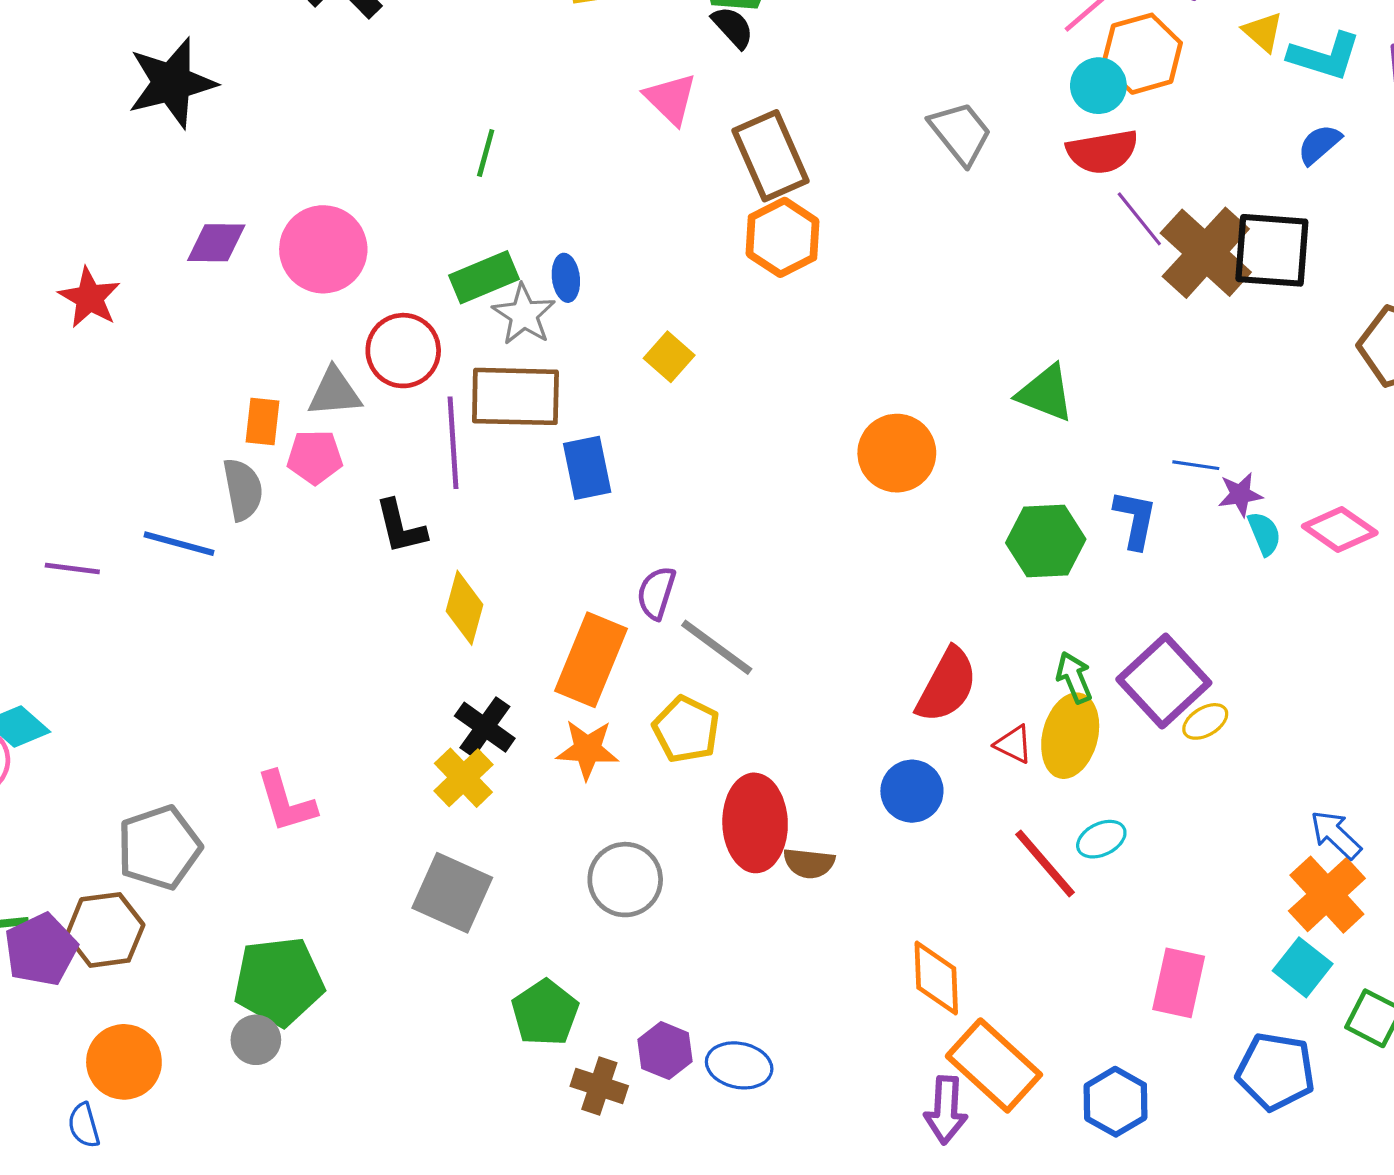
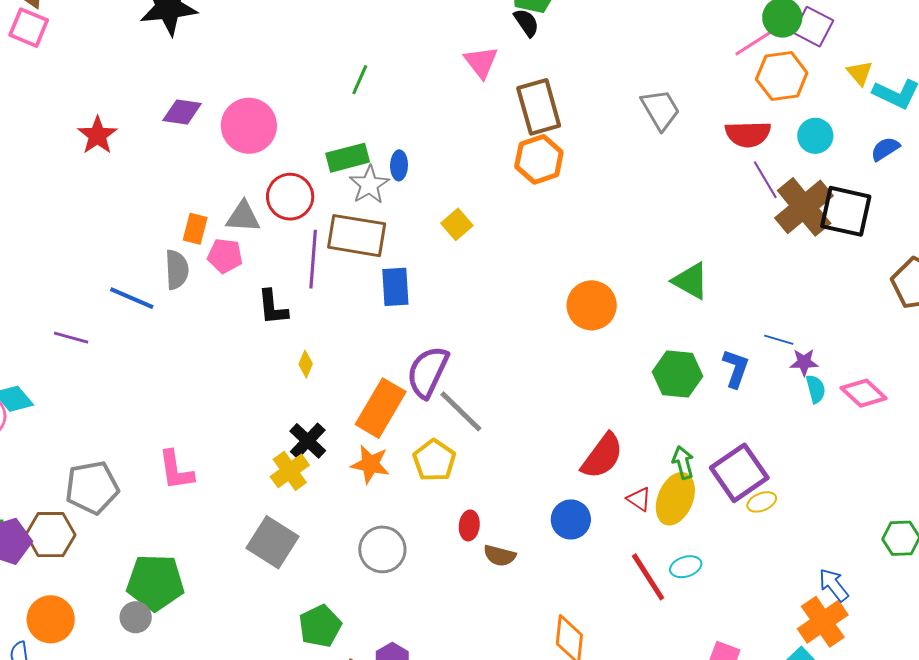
cyan circle: (1098, 86) -> (815, 136), moved
purple line: (72, 569) -> (71, 338), moved
purple semicircle: (656, 593) -> (428, 372), size x1.6
yellow diamond: (465, 608) -> (306, 364), size x0.6
red ellipse: (755, 823) -> (469, 525), size x0.5

